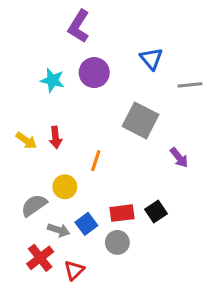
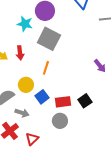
cyan star: (52, 80) -> (25, 24), moved
gray square: (141, 120) -> (49, 39), moved
blue square: (86, 224) -> (42, 97), moved

